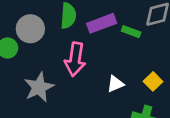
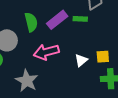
pink arrow: (75, 59) -> (46, 52), turned 85
yellow square: (153, 81) -> (103, 57), moved, turned -32

